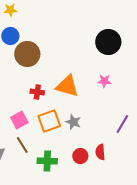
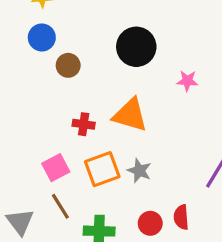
black circle: (108, 42) -> (136, 47), moved
brown circle: (27, 54) -> (68, 65), size x0.6
pink star: (104, 81) -> (187, 81), moved

